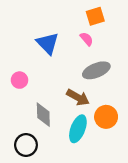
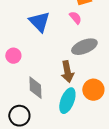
brown arrow: (78, 97) -> (67, 72), turned 50

